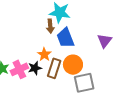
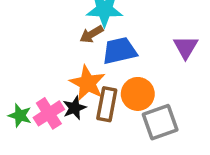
brown arrow: (50, 26) -> (91, 34), turned 72
blue trapezoid: (65, 38) -> (119, 51), turned 105
orange star: (44, 54) -> (87, 83), size x1.5

